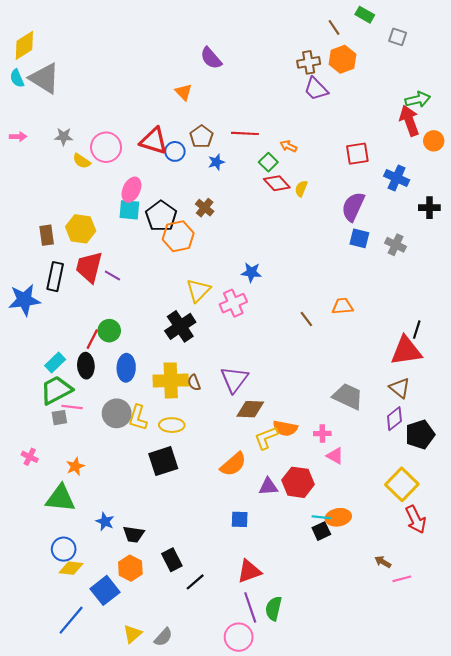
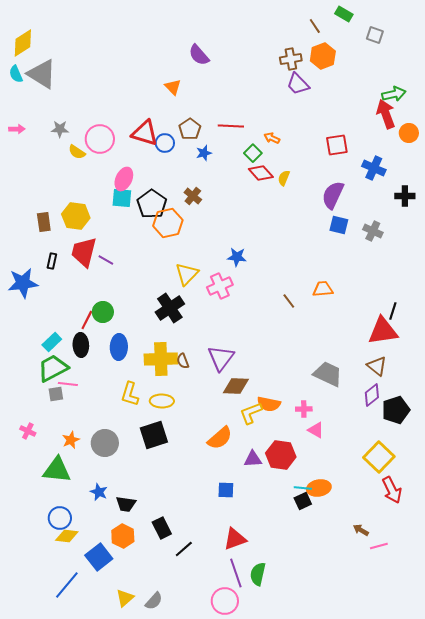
black rectangle: (55, 277) -> (52, 261), size x0.6
gray circle: (117, 413) -> (105, 443), moved

